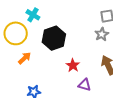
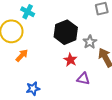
gray star: (102, 34) -> (90, 42), moved
black hexagon: (54, 38) -> (66, 32), moved

